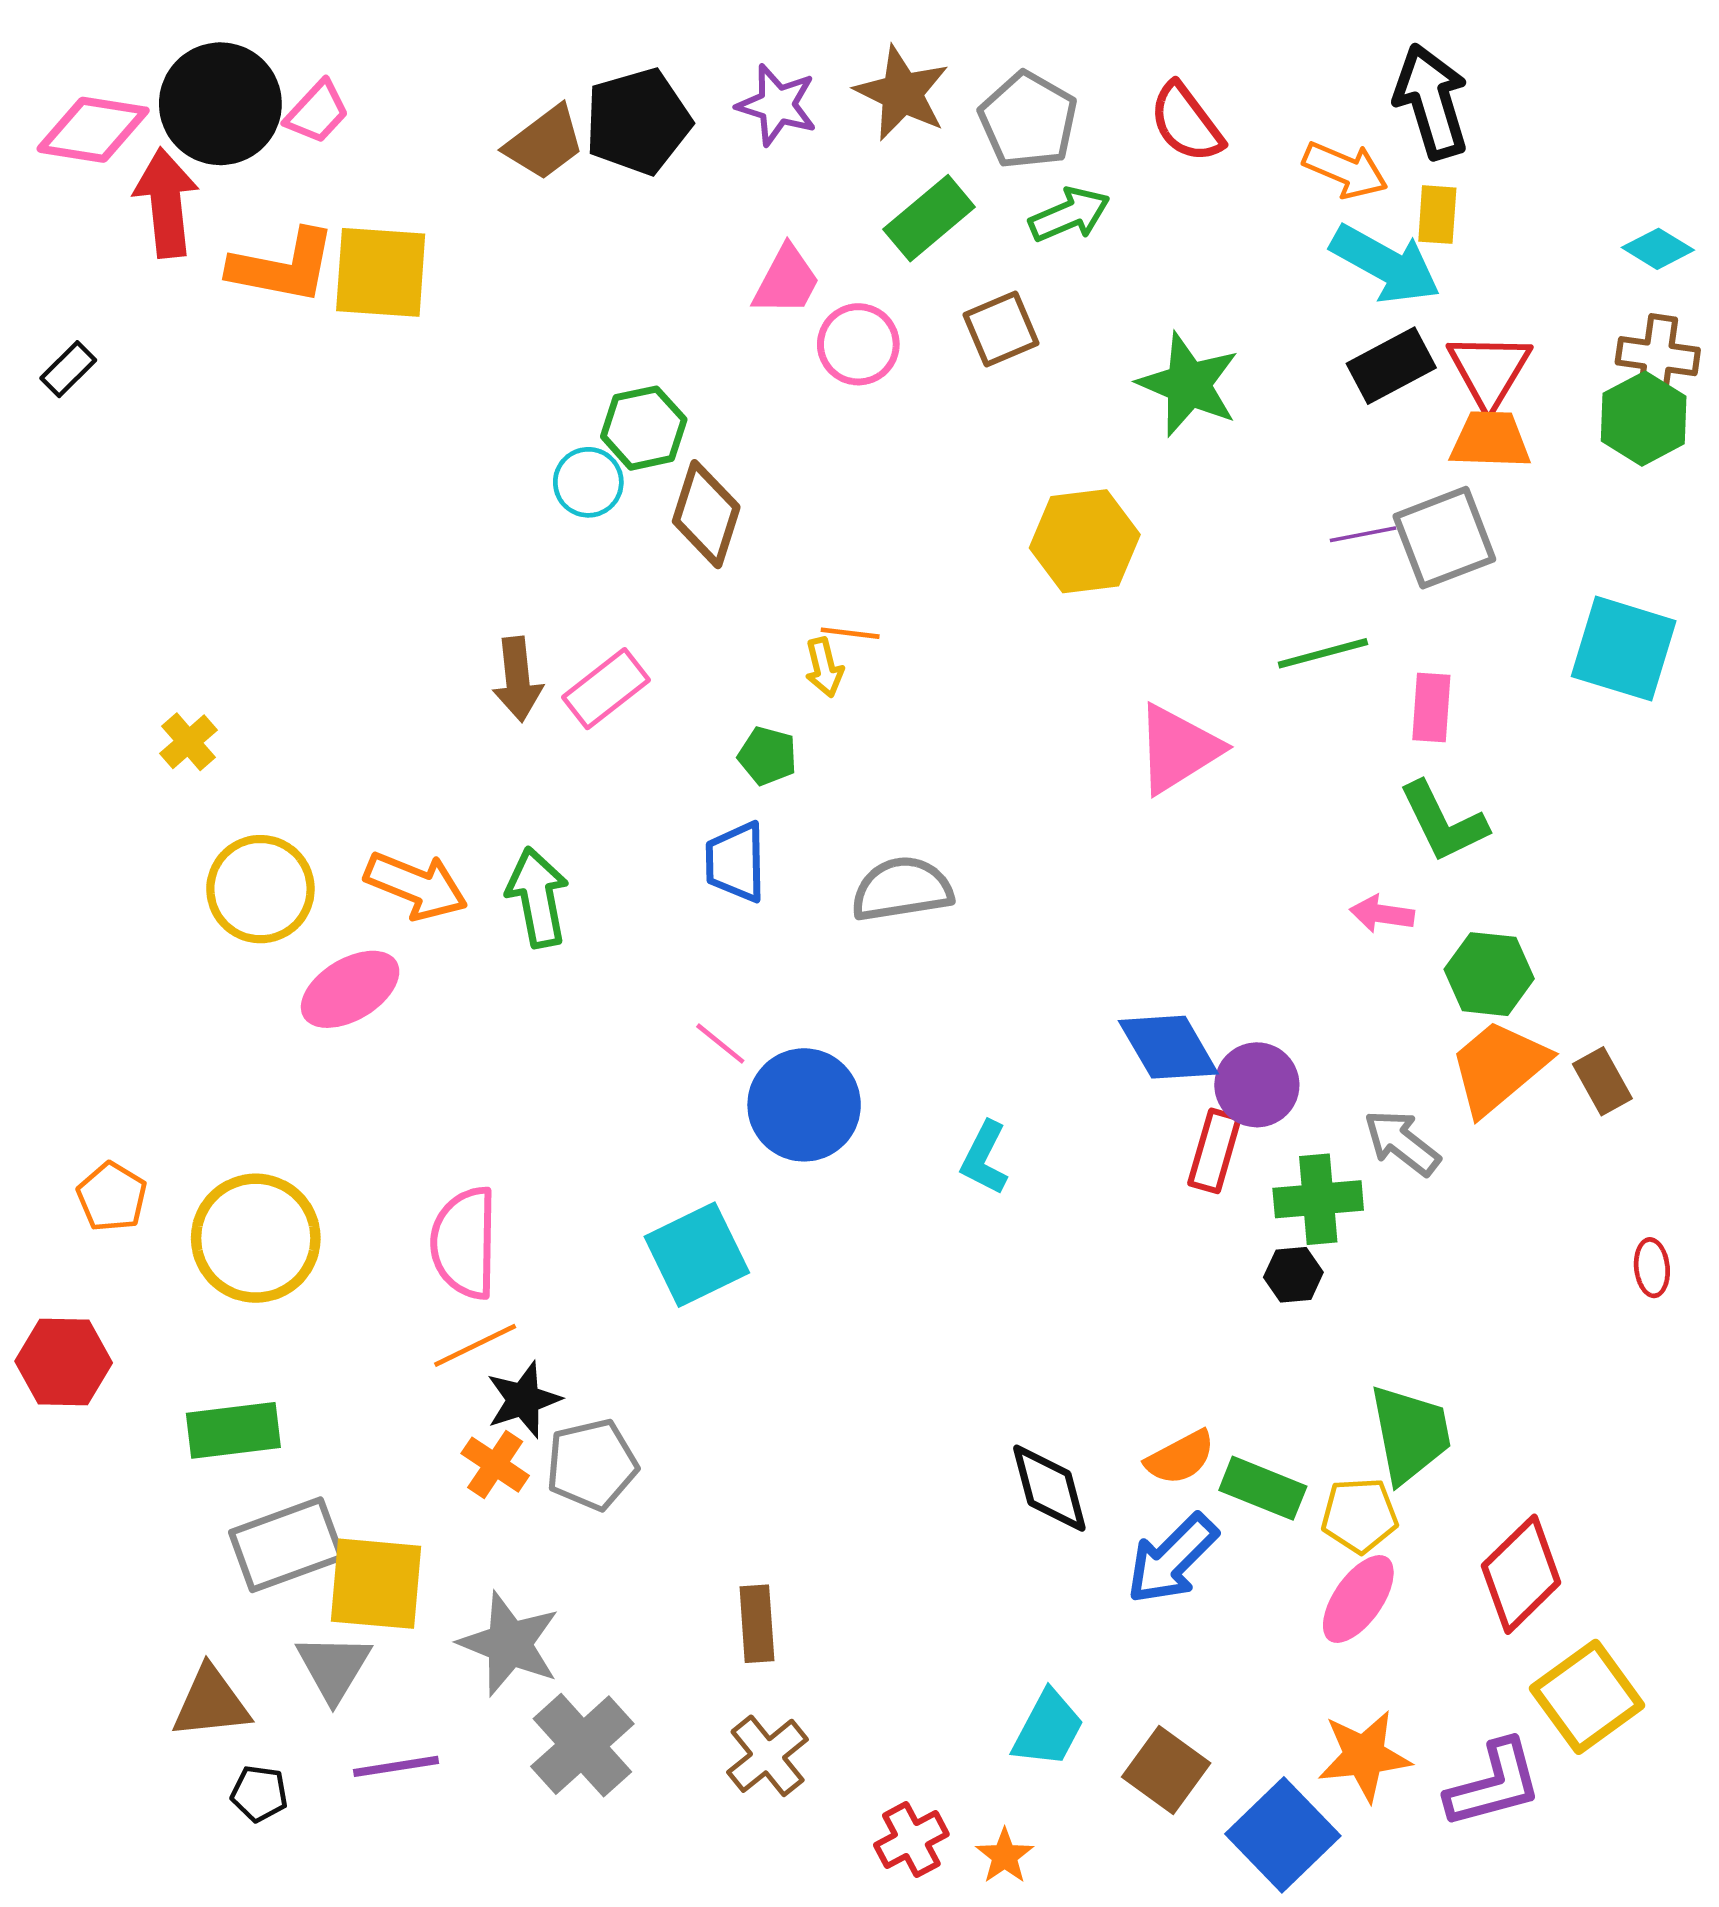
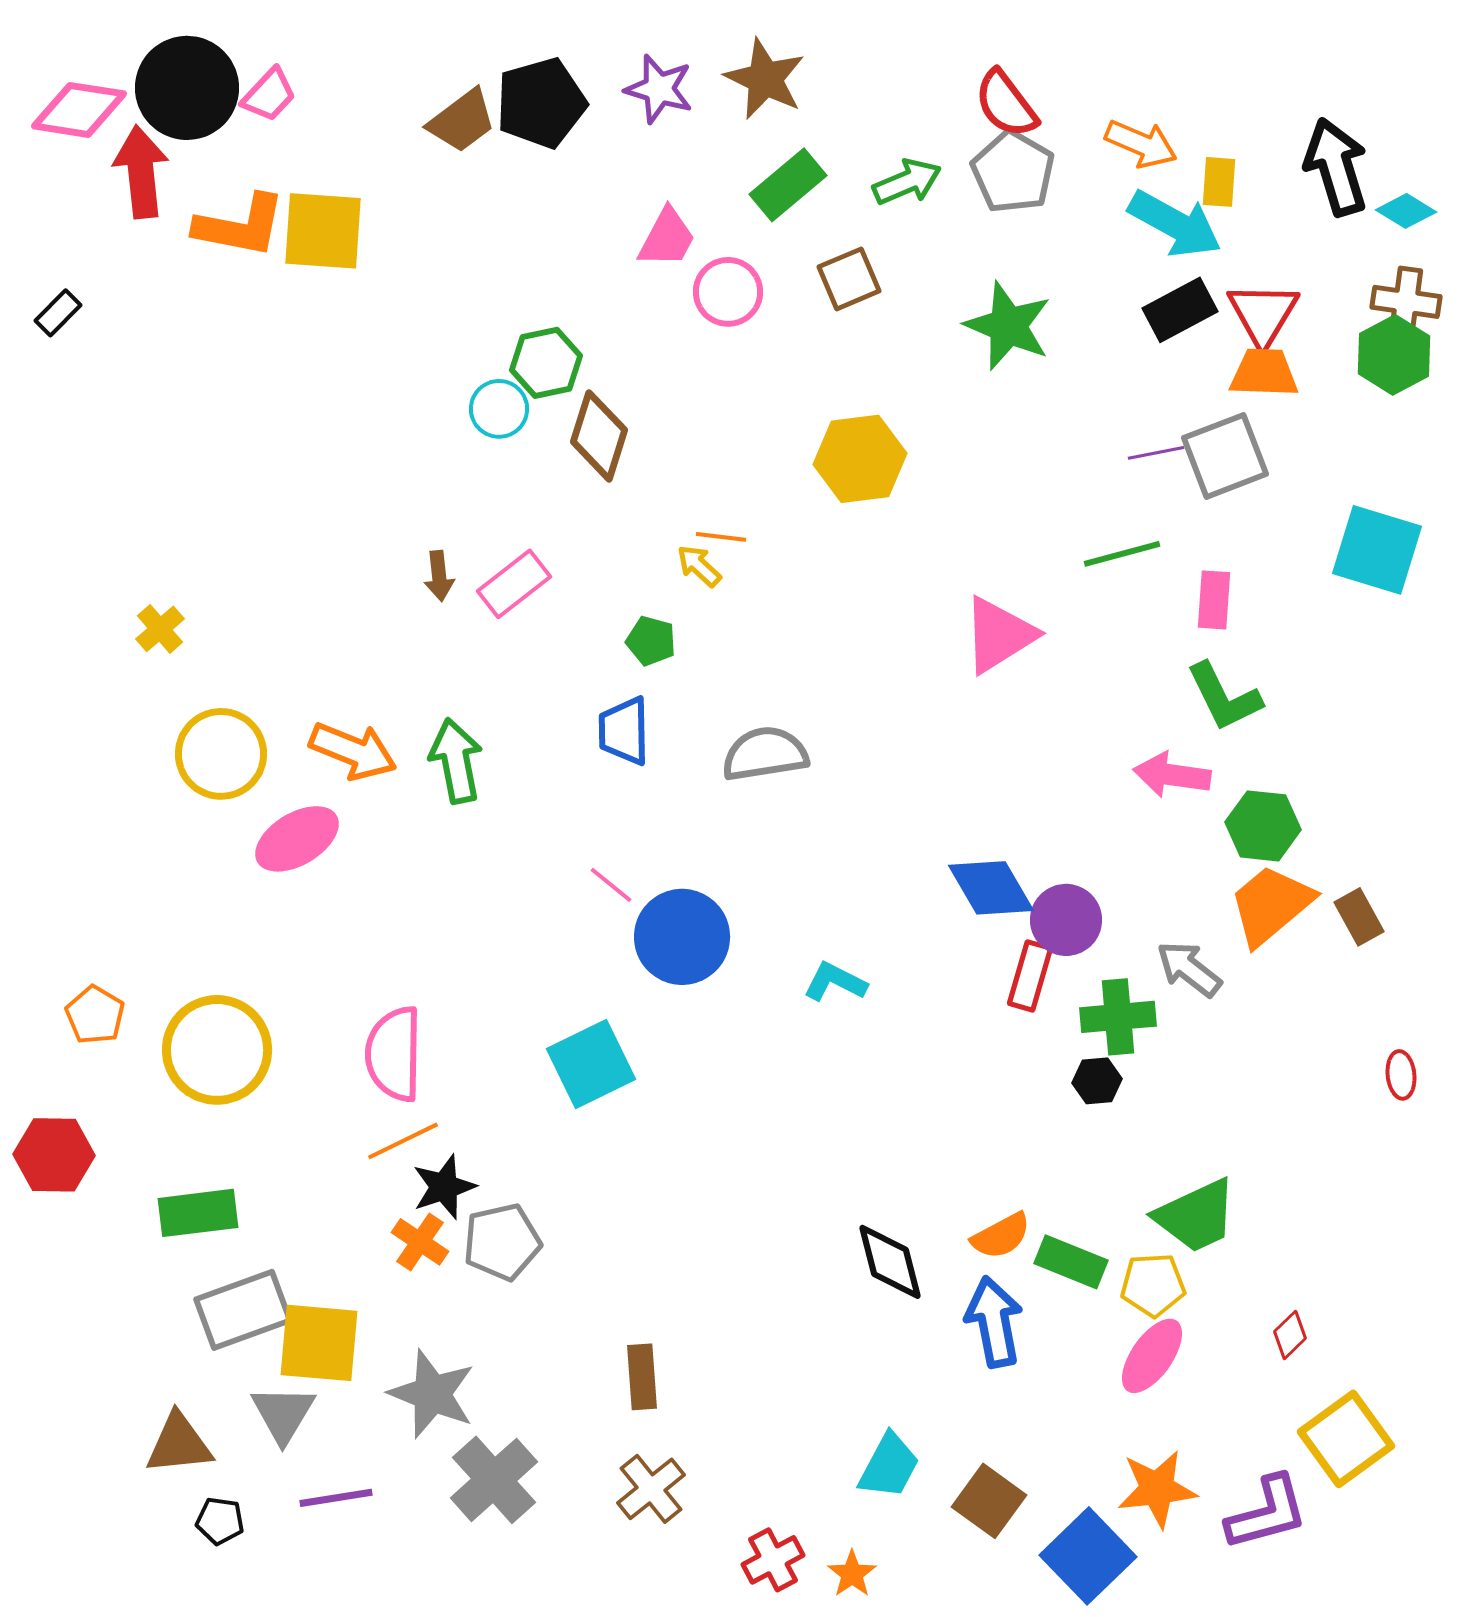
black arrow: (1431, 101) -> (1336, 167), moved
gray pentagon: (1028, 120) -> (1013, 172), moved
yellow hexagon: (1085, 541) -> (860, 459), moved
yellow arrow: (824, 667) -> (699, 566), turned 147
brown arrow: (518, 679) -> (439, 576), size x0.7
pink arrow: (1382, 914) -> (1172, 775), size x1.4
cyan L-shape: (984, 1158) -> (835, 982), turned 90
green trapezoid: (1410, 1434) -> (1196, 1216), turned 76
blue arrow: (1172, 1559) -> (994, 1322), turned 124
red diamond: (1521, 1574) -> (1290, 1335), size x0.5

